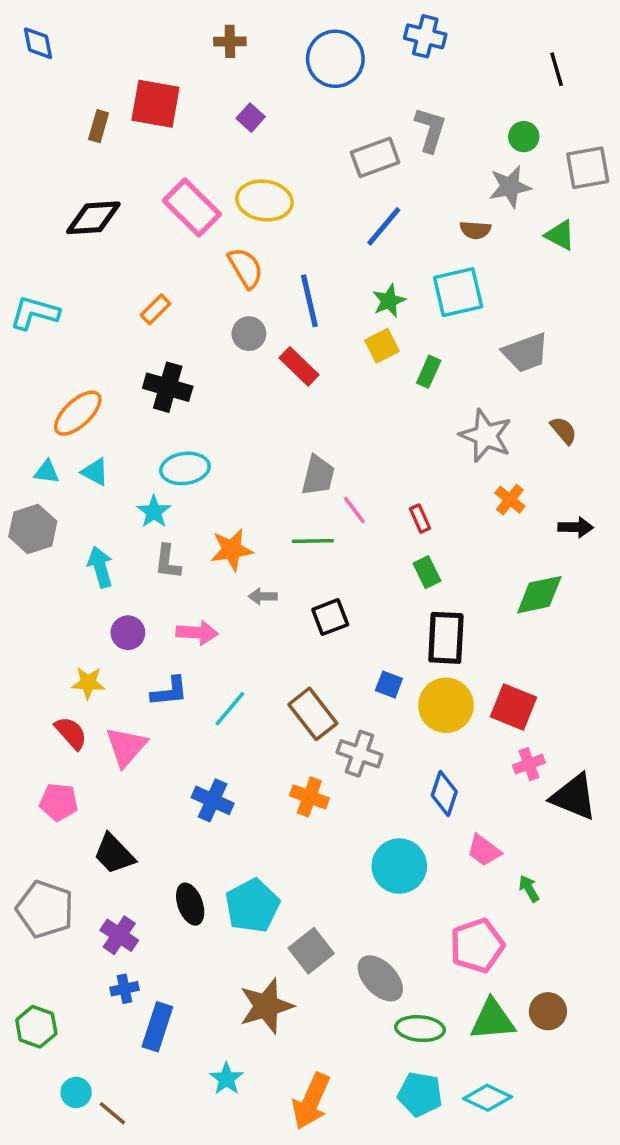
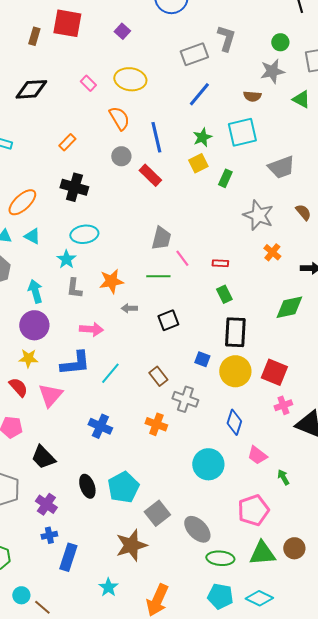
pink rectangle: (192, 207) -> (88, 83), size x0.5
red rectangle: (420, 519) -> (220, 263), turned -63
purple circle: (128, 633) -> (34, 325), moved, size x1.5
blue L-shape: (169, 691) -> (75, 363), size x1.4
brown rectangle: (313, 714) -> (158, 376), size x0.7

